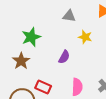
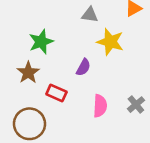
yellow star: (85, 37) -> (110, 42), size x1.5
red rectangle: (43, 87) -> (56, 93), moved

